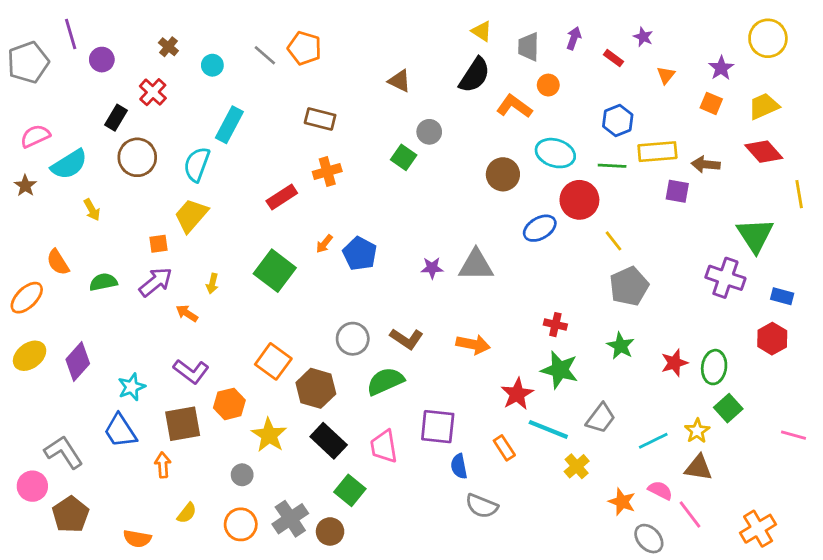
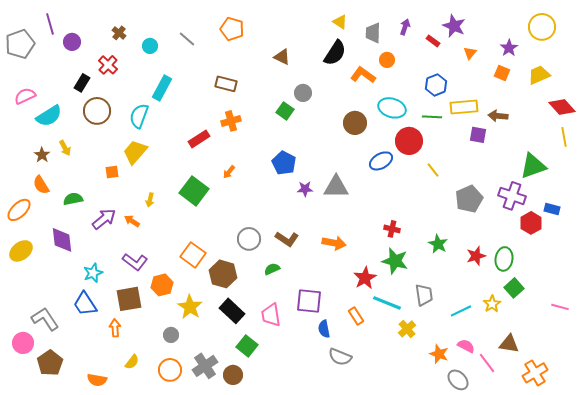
purple star: (643, 37) -> (454, 26), size x1.6
orange pentagon: (304, 48) -> (232, 29), moved
red diamond: (764, 152) -> (562, 107), moved
brown star: (25, 186) -> (42, 155), moved
green triangle: (755, 235) -> (533, 166), turned 44
blue pentagon: (360, 254) -> (284, 163), moved
purple arrow: (156, 282) -> (104, 219), moved
gray pentagon: (629, 286) -> (469, 199), moved
red hexagon: (772, 339) -> (531, 223), moved
purple diamond: (78, 361) -> (62, 240), moved, turned -48
green semicircle: (385, 381) -> (272, 269), size x0.6
gray trapezoid: (601, 418) -> (424, 295), turned -45
brown triangle: (699, 468) -> (509, 344), moved

